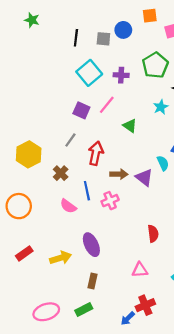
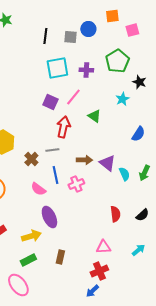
cyan square: (89, 73) -> (57, 68), turned 30
gray line: (70, 140) -> (52, 150), moved, turned 48
red arrow: (96, 153) -> (63, 127), moved
cyan semicircle: (163, 163) -> (124, 174), moved
purple ellipse: (91, 245) -> (49, 217), moved
red cross: (145, 305) -> (99, 271), moved
green rectangle: (84, 310) -> (28, 260), moved
pink ellipse: (46, 312) -> (18, 285), turned 70

